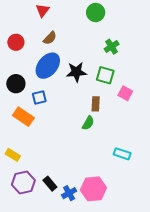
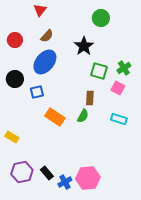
green circle: (96, 13) -> (101, 18), moved
green cross: (112, 47) -> (124, 68), moved
black star: (76, 72) -> (84, 46), moved, turned -30
orange rectangle: (23, 117) -> (55, 117), moved
cyan rectangle: (122, 154) -> (119, 119), moved
yellow rectangle: (13, 155) -> (12, 137), moved

